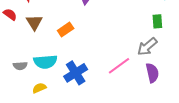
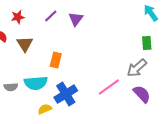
orange rectangle: (66, 29) -> (56, 60), moved, turned -42
purple semicircle: (152, 73) -> (142, 94), turned -30
yellow semicircle: (39, 88) -> (45, 109), moved

